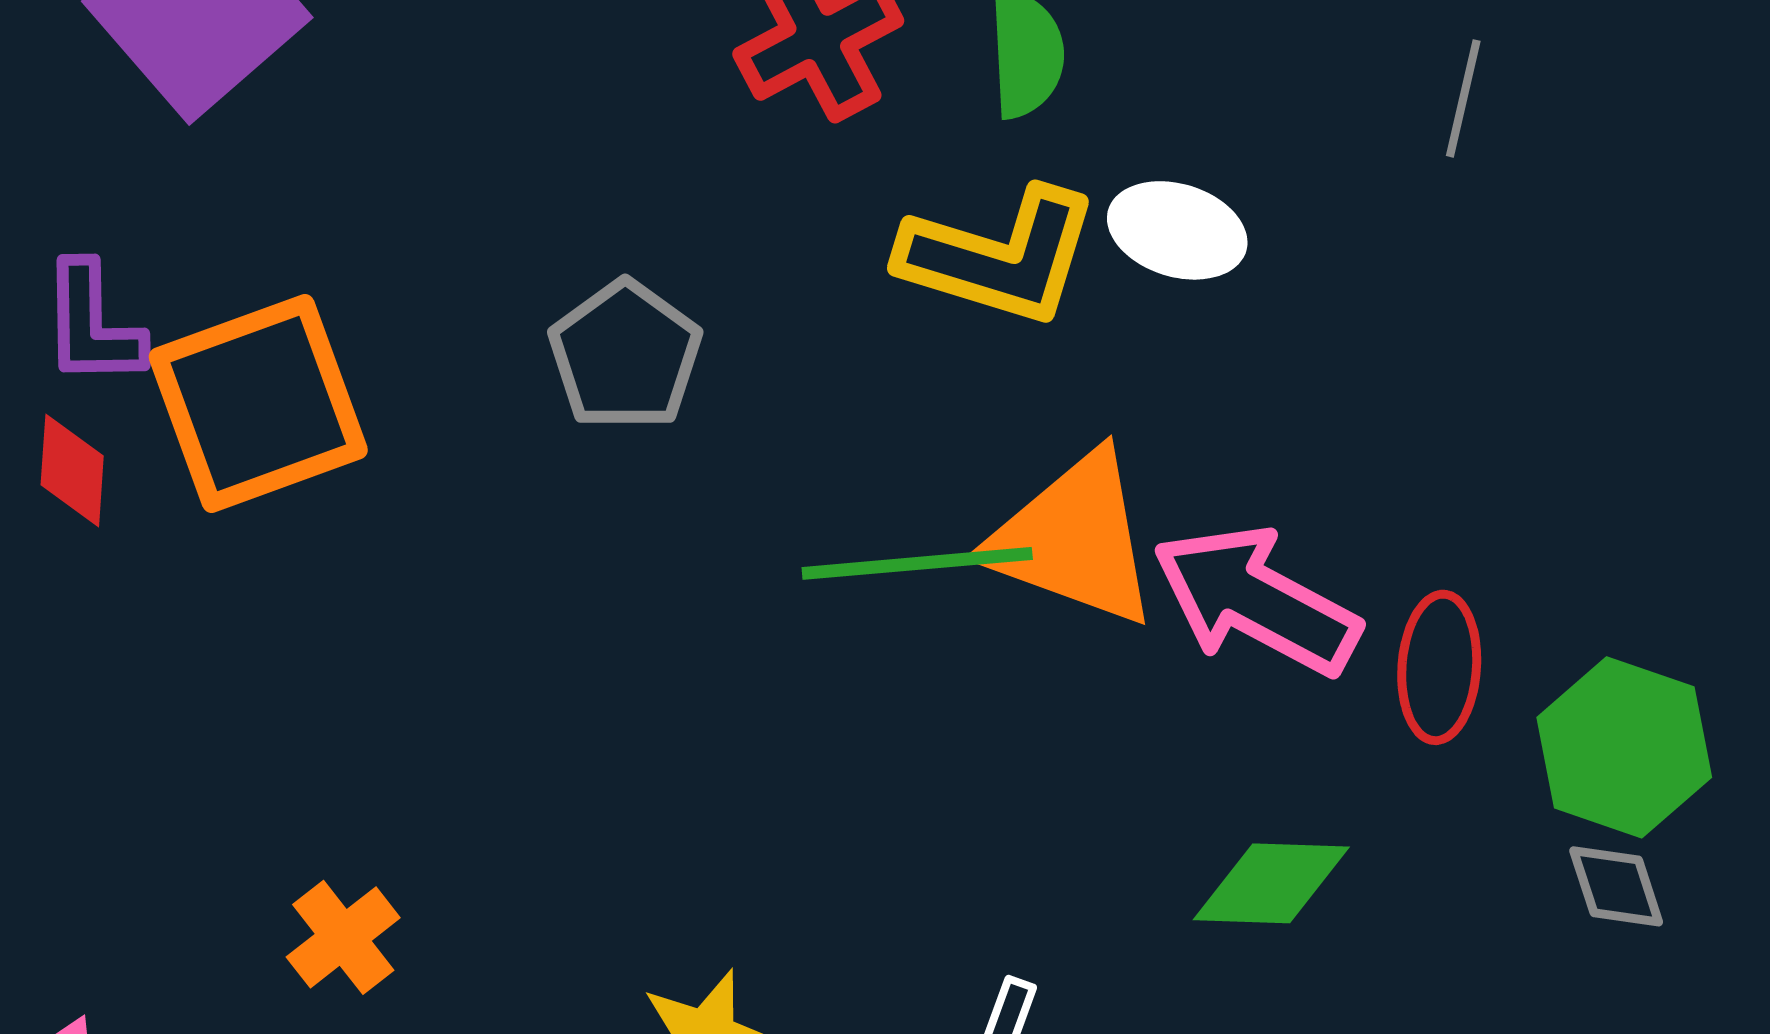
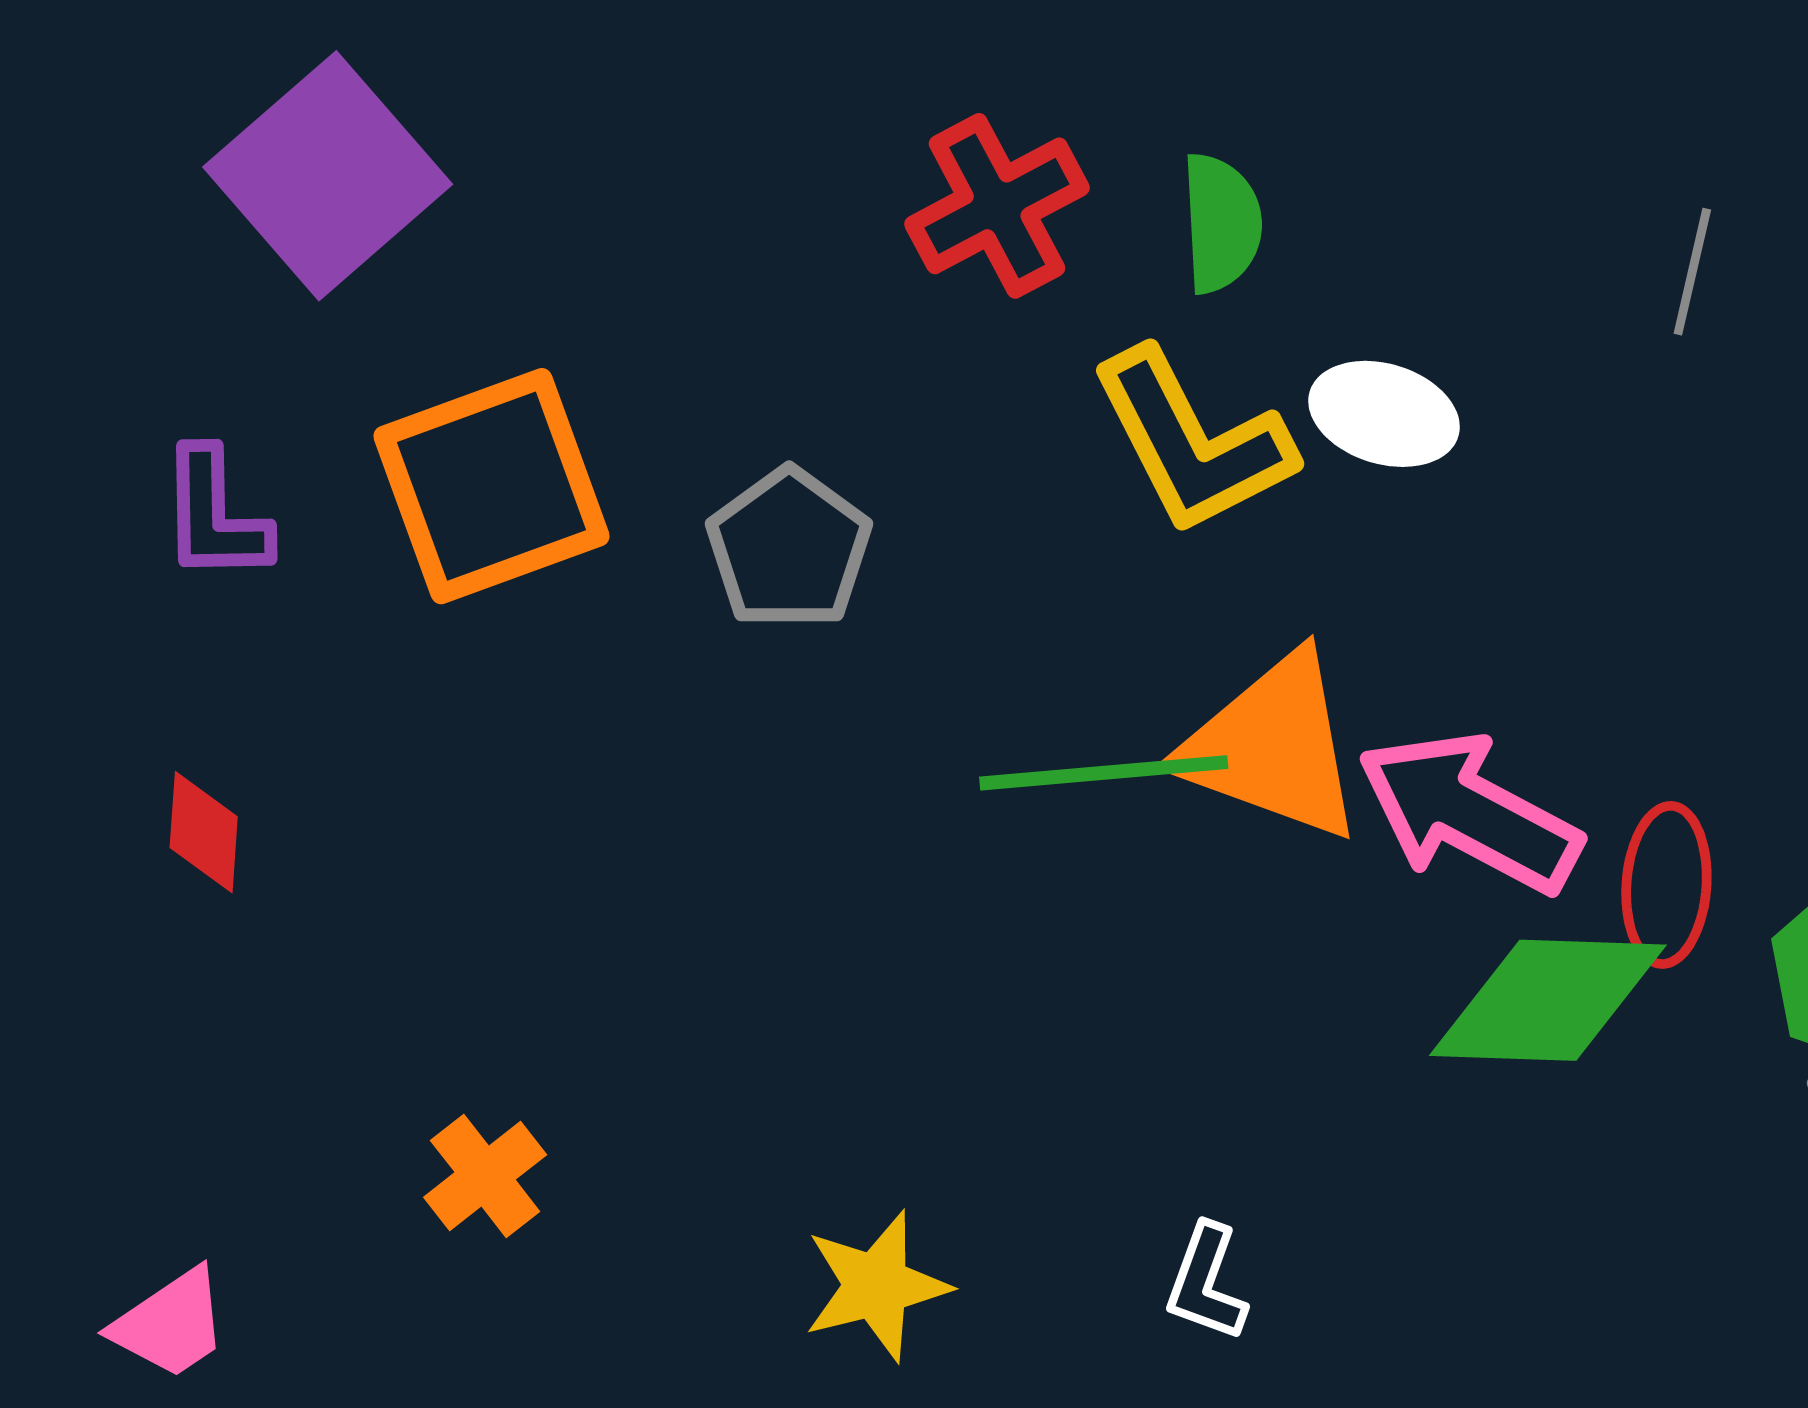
yellow L-shape: (999, 256) -> (1192, 442), turned 46
orange square: (258, 403) -> (492, 486), moved
red diamond: (72, 470) -> (204, 832), moved
green diamond: (1271, 883) -> (1548, 1000), moved, size x1.4

